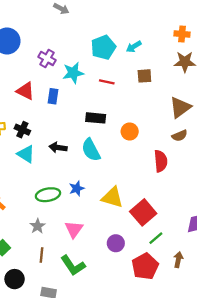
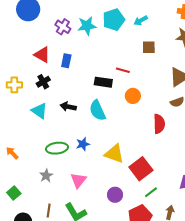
cyan star: (73, 73) -> (87, 26), moved
red line: (107, 82) -> (123, 70), moved
black cross: (22, 130) -> (43, 82), moved, turned 32
brown line: (41, 255) -> (49, 211), moved

